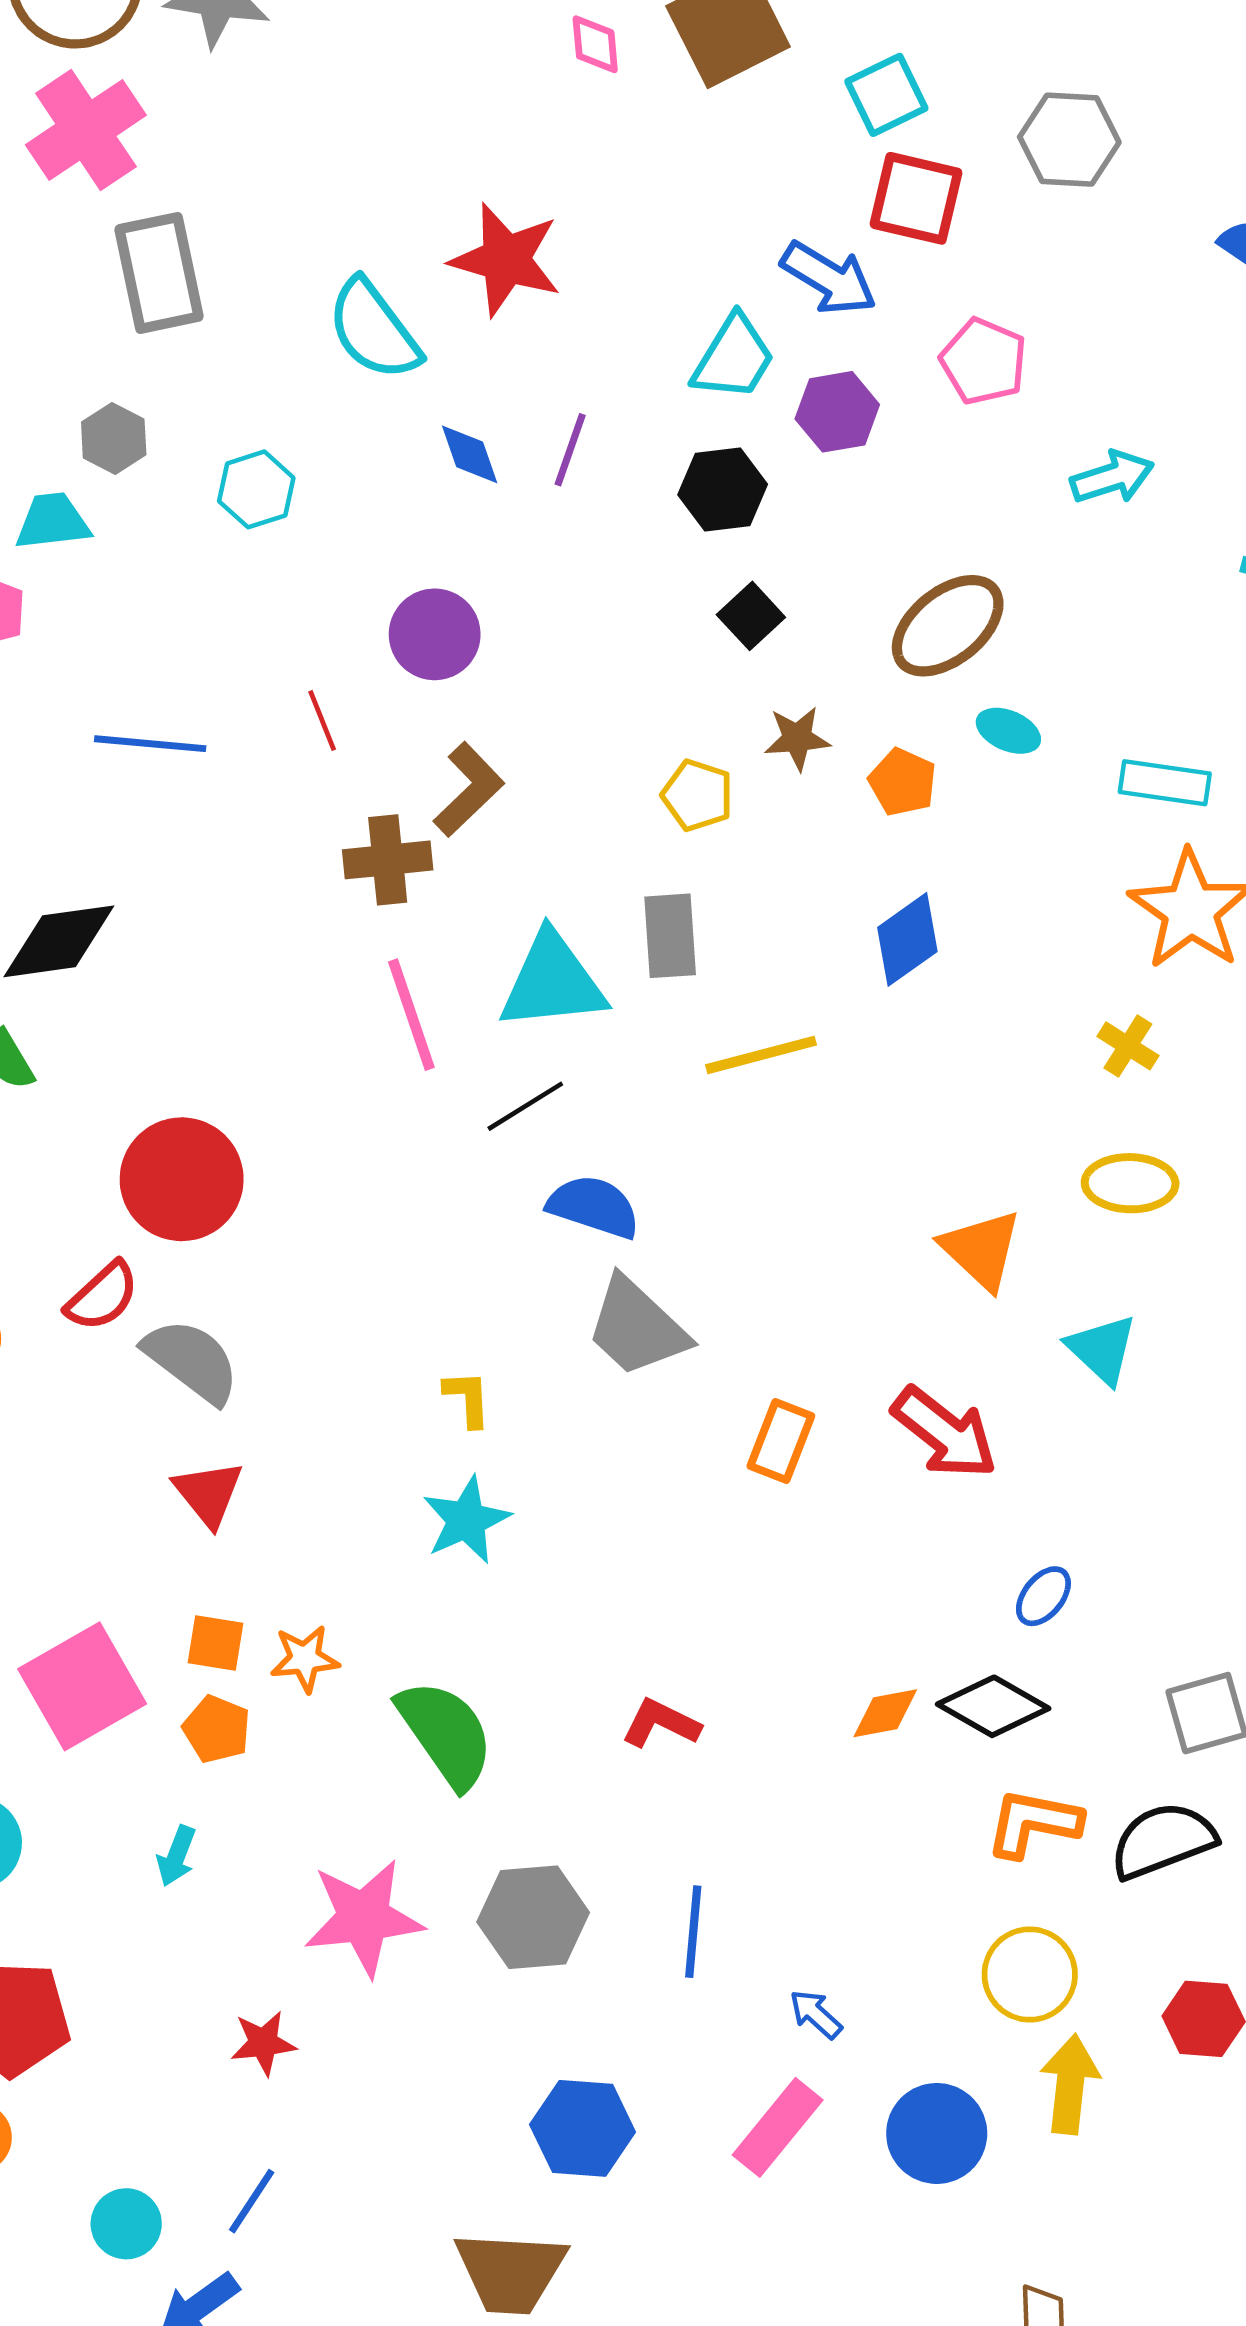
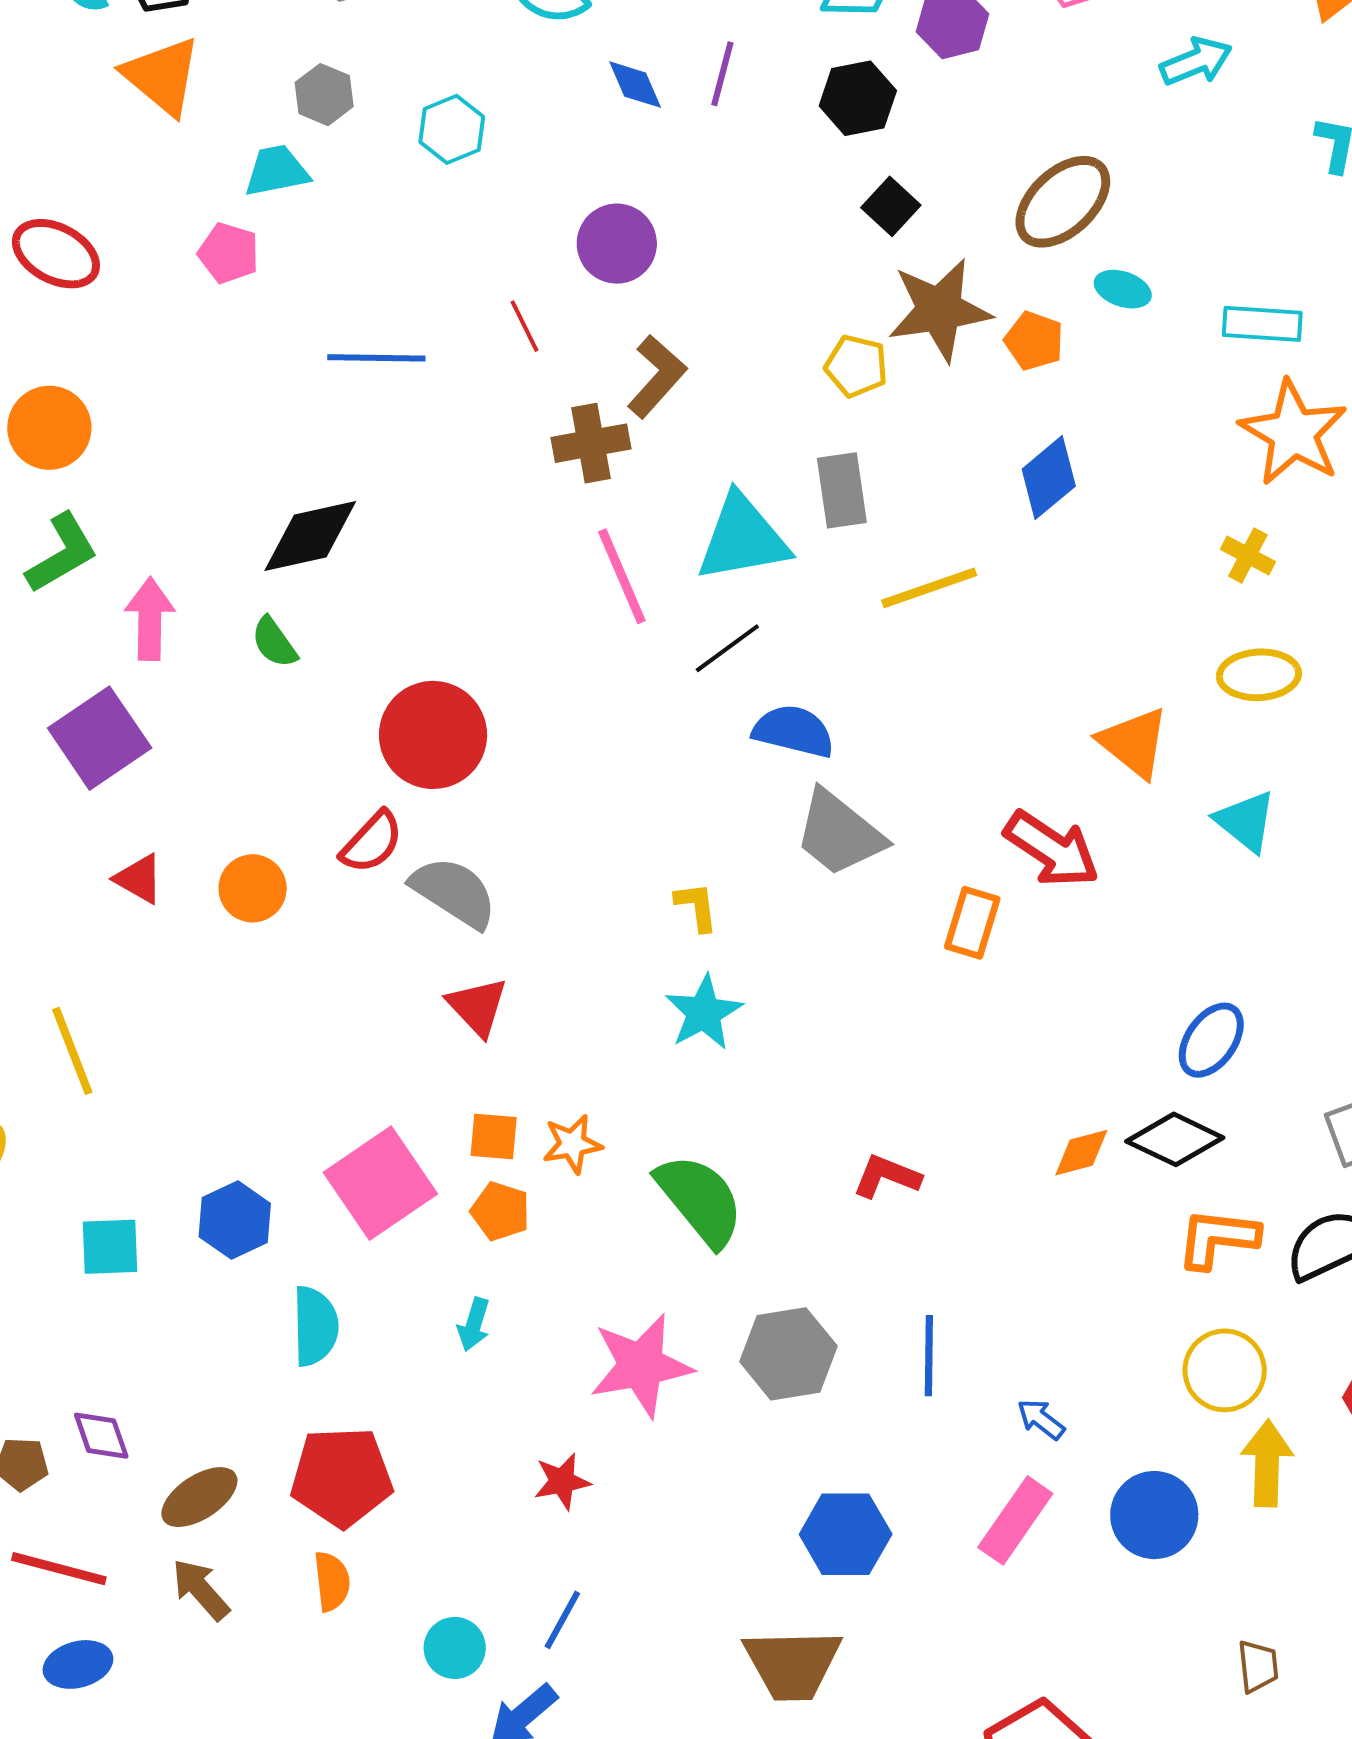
brown star: (797, 738) -> (939, 310), size x1.8
red arrow: (945, 1433) -> (1052, 849), moved
blue ellipse: (1043, 1596) -> (1211, 1040), size x1.4

